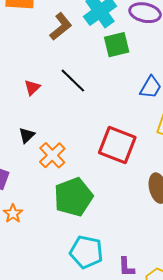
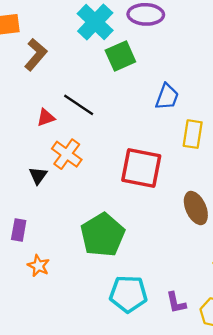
brown L-shape: (61, 27) -> (36, 55), moved
red triangle: (32, 88) -> (46, 118), moved, turned 36
orange cross: (52, 155) -> (67, 154), moved

